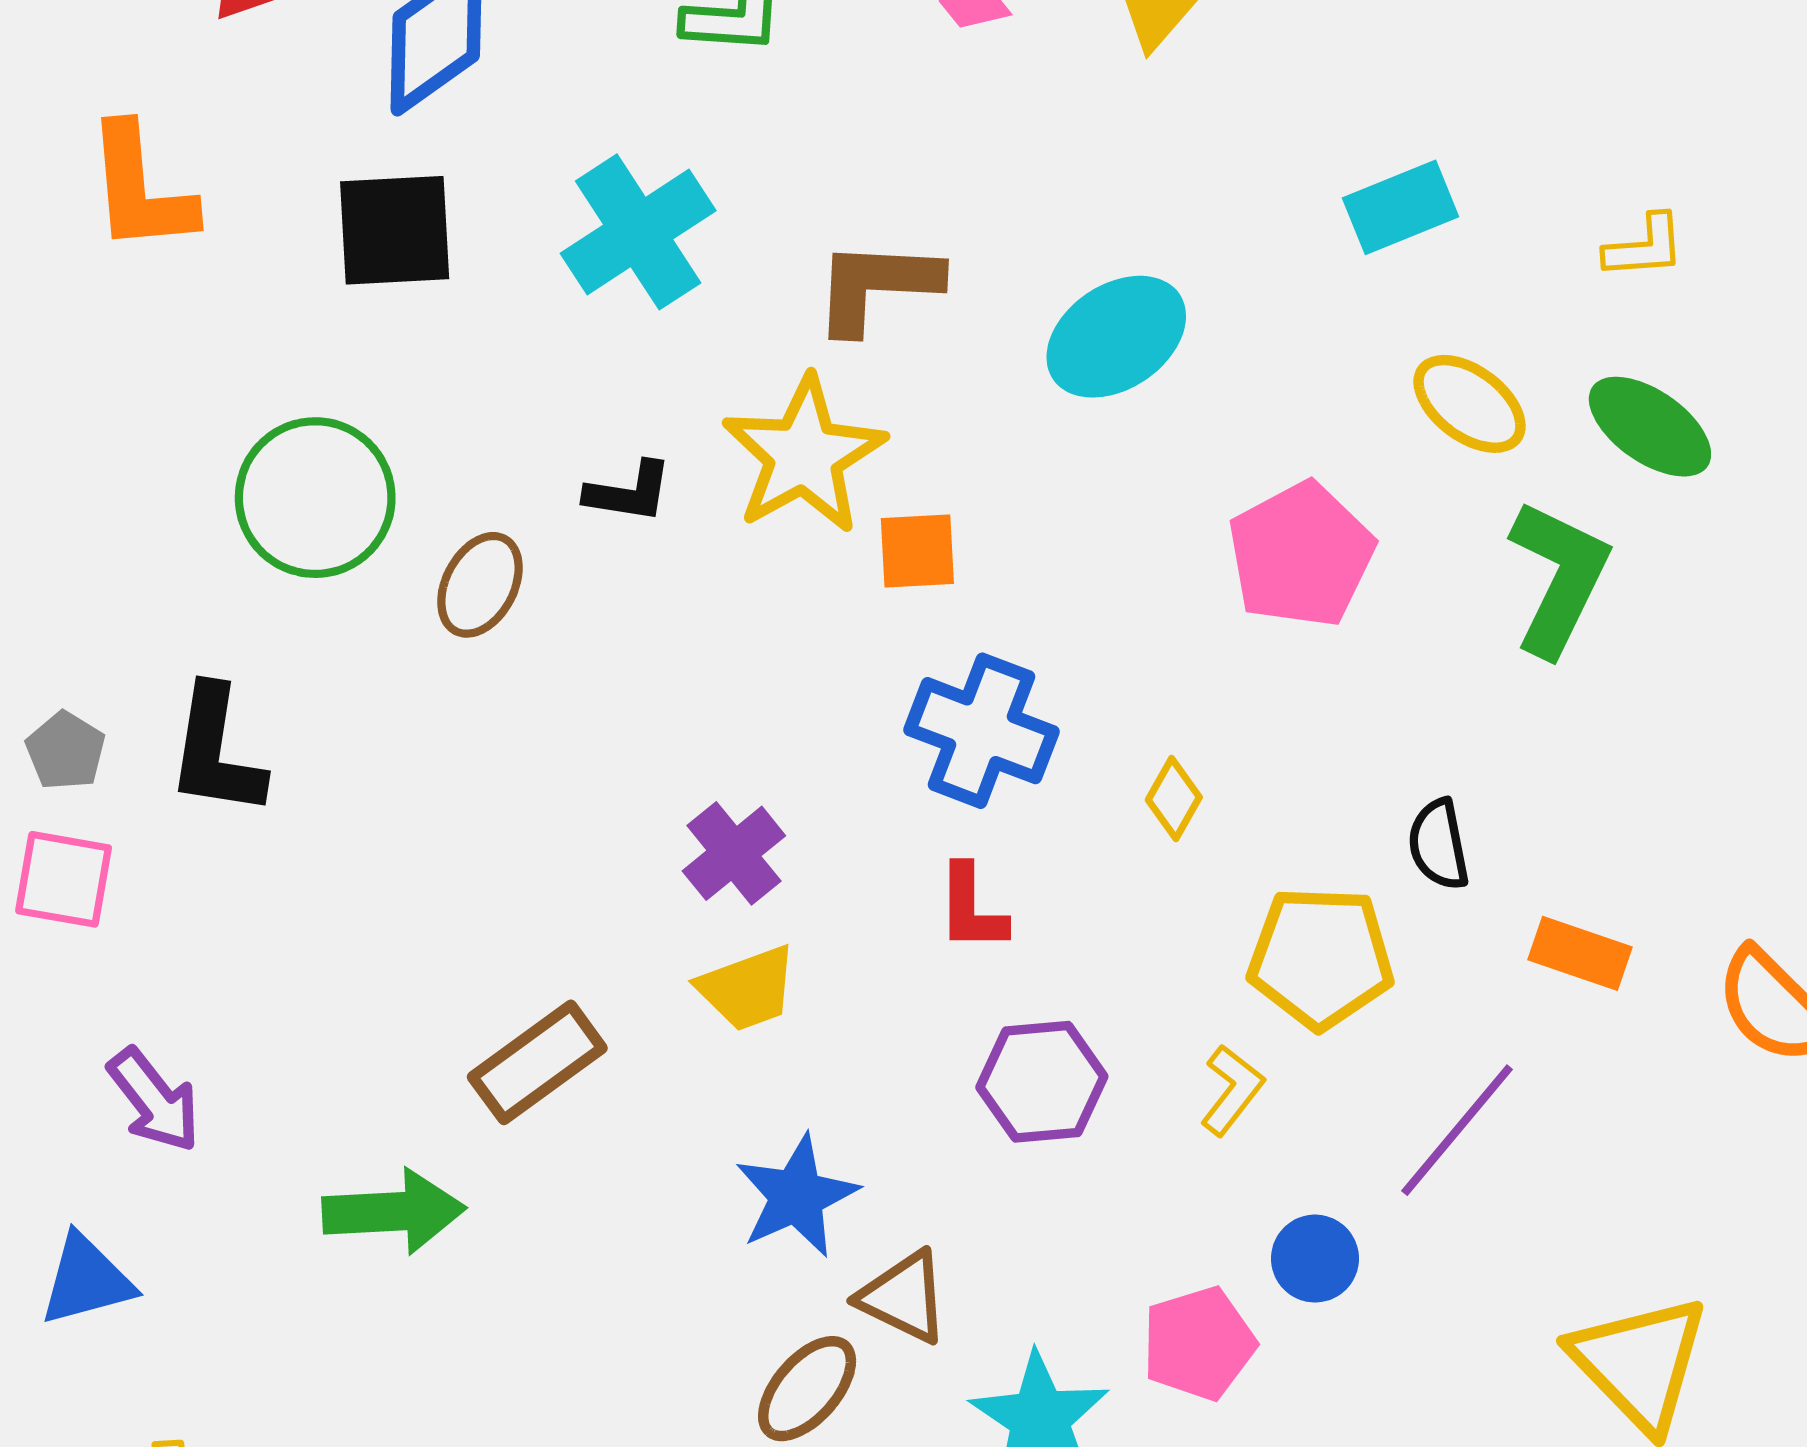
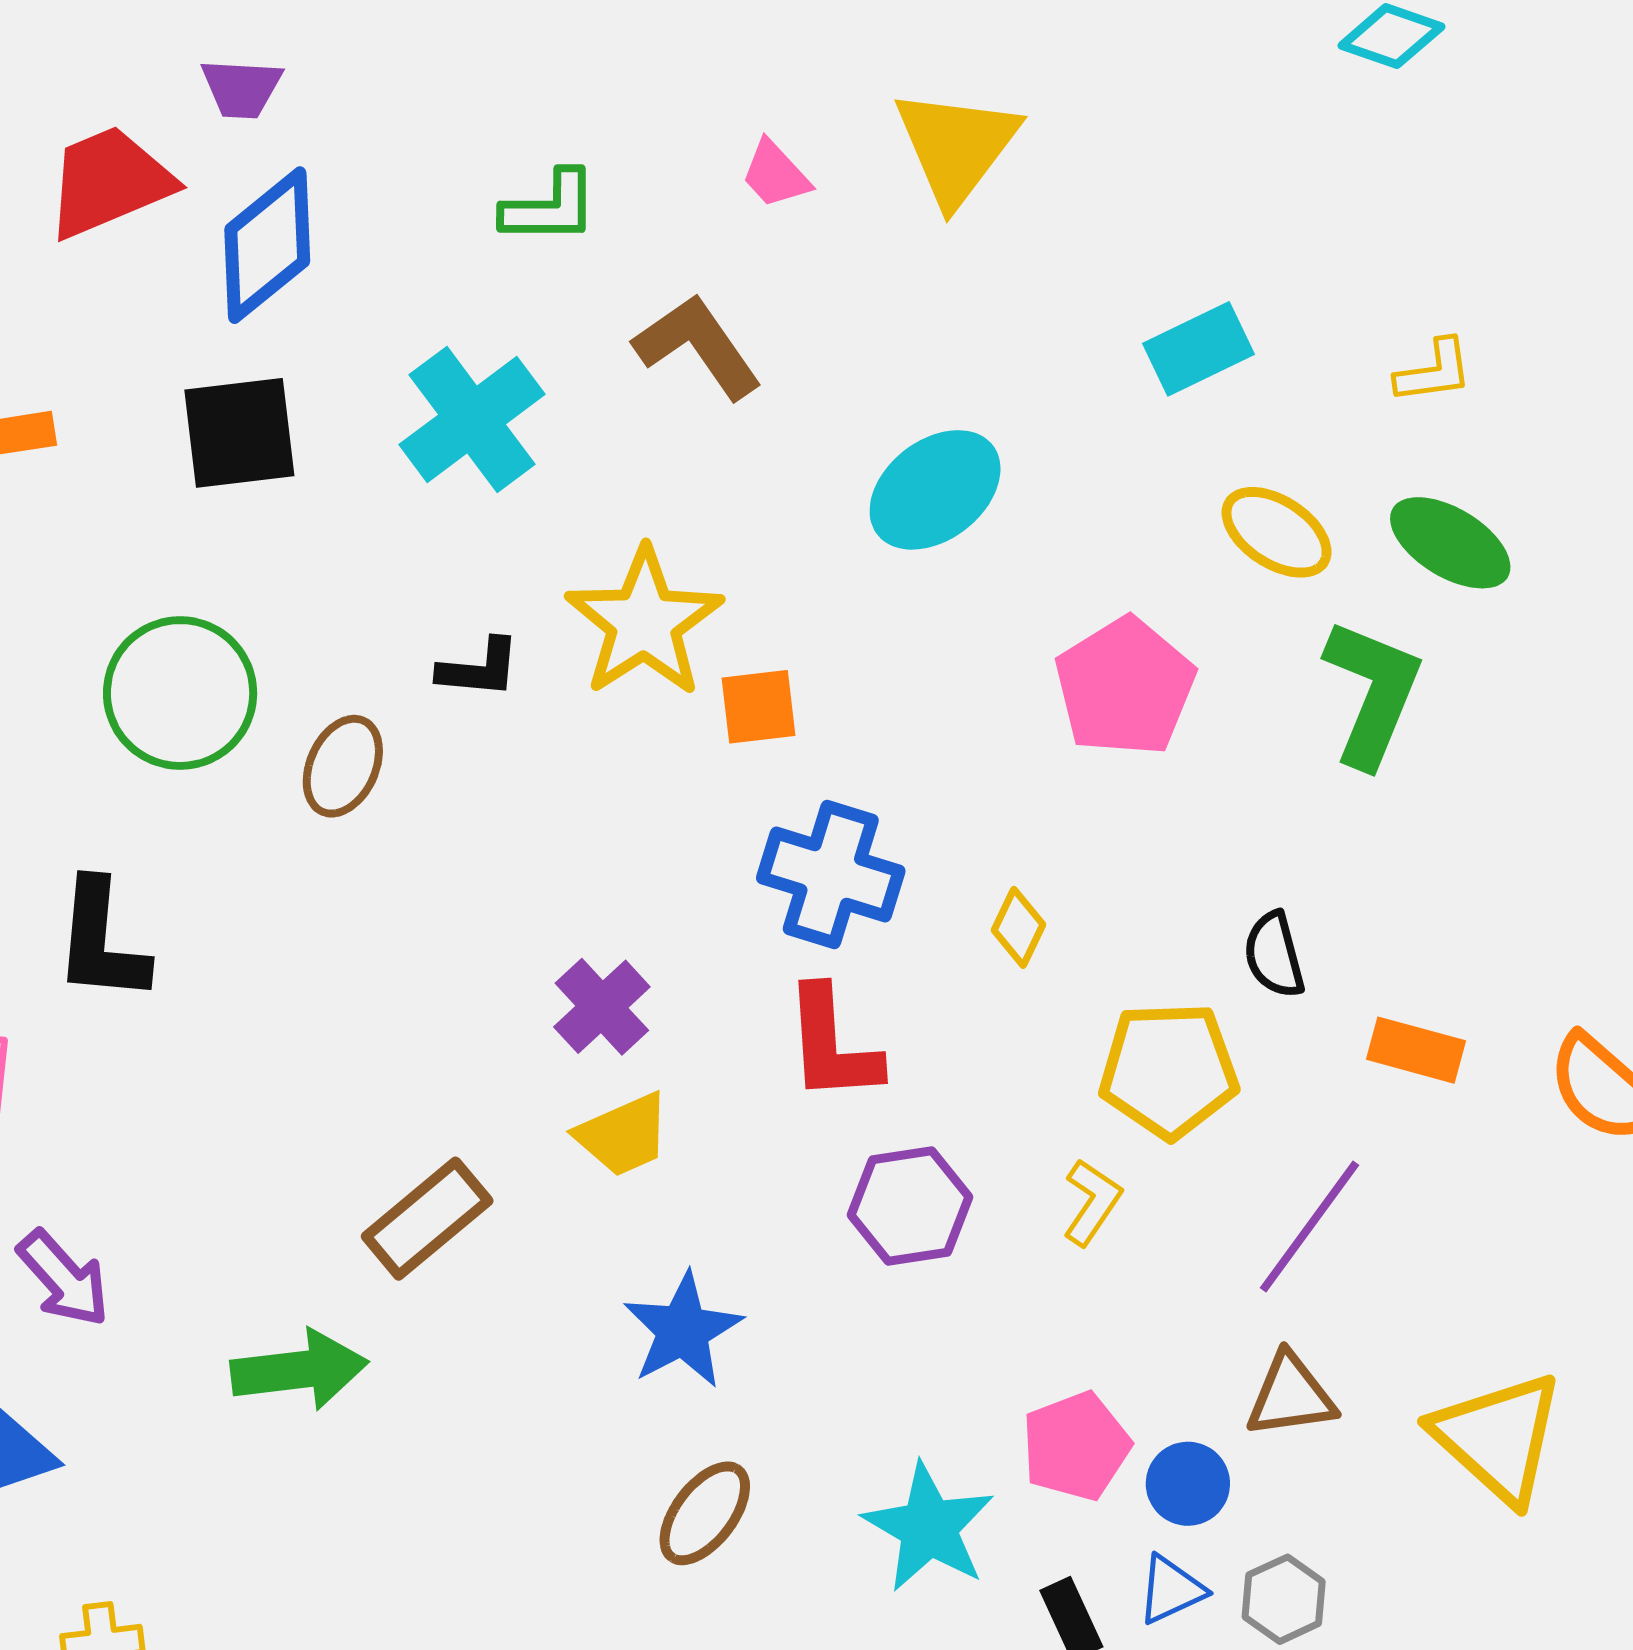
brown L-shape: (877, 286) -> (698, 346), moved, turned 56
red L-shape: (971, 908) -> (832, 1045), size x1.4
blue circle: (1315, 1259) -> (1188, 1484), moved
brown triangle: (904, 1297) -> (1291, 1396), moved, turned -30

